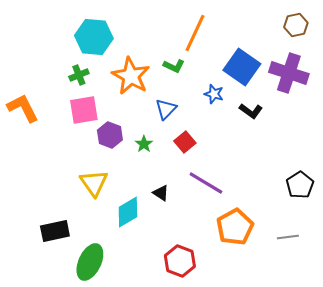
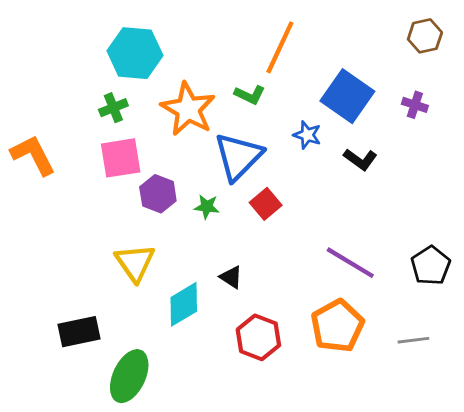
purple cross: (289, 73) -> (415, 105), size x0.5
blue triangle: (166, 109) -> (238, 156), size x1.6
green star: (144, 144) -> (207, 207), turned -30
purple line: (206, 183) -> (350, 263), moved
red hexagon: (180, 261) -> (258, 337), moved

